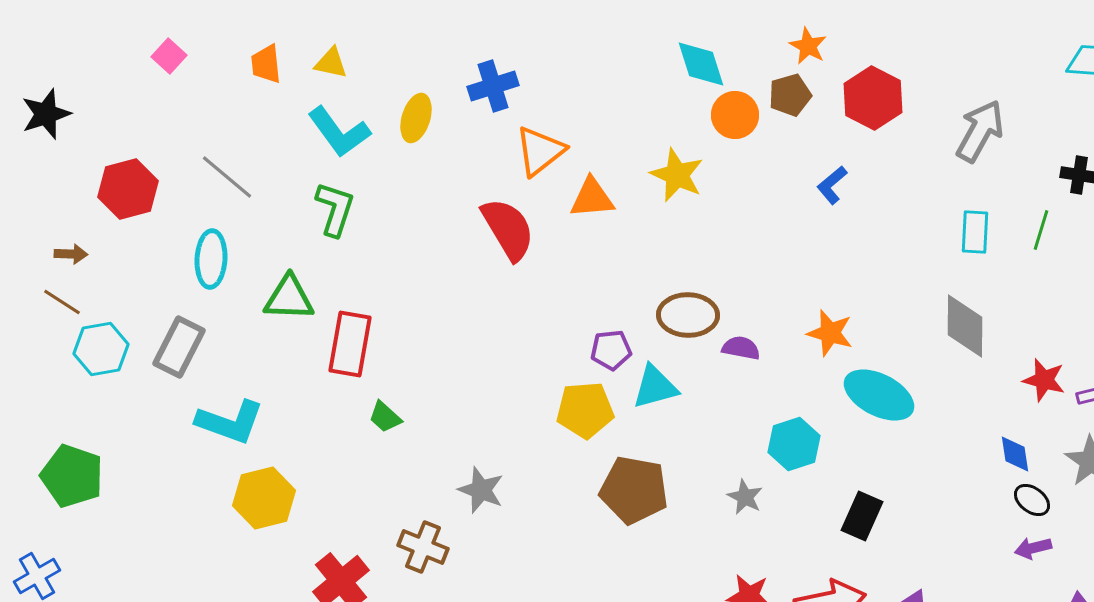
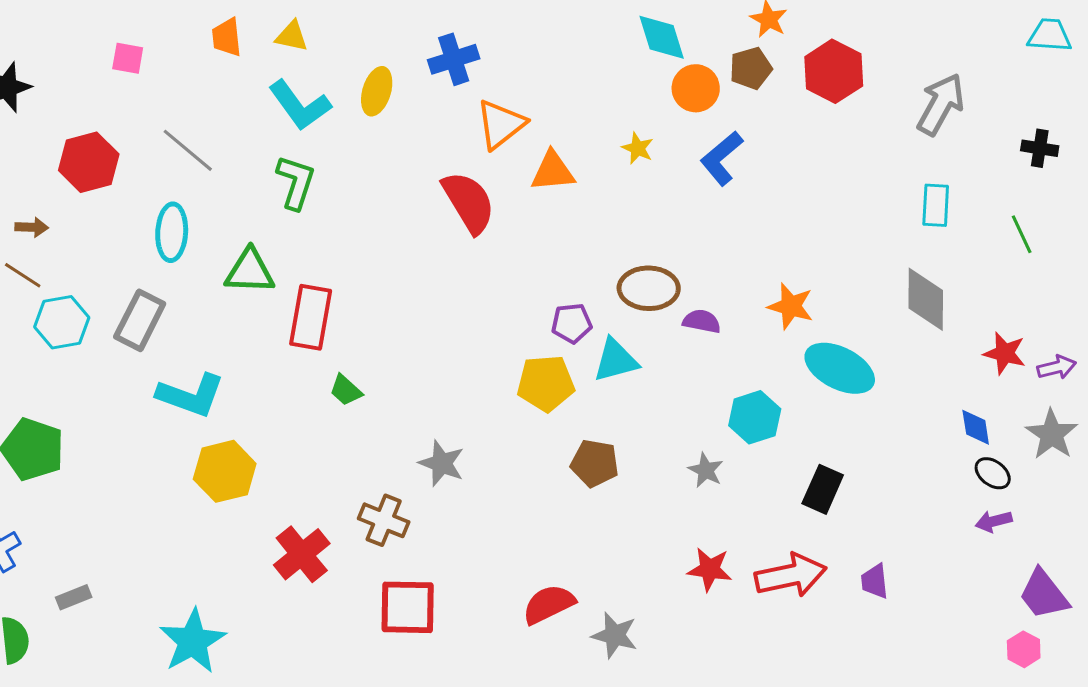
pink square: (169, 56) -> (128, 58), moved, turned -32
yellow star: (677, 175) -> (638, 148), size x0.6
blue L-shape: (832, 185) -> (722, 158), moved, size x1.4
green line: (1041, 230) -> (1022, 234), moved, turned -42
brown pentagon: (634, 490) -> (595, 463), size x0.7

